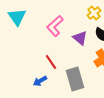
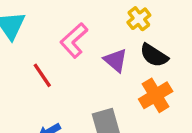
red line: (51, 62) -> (42, 75), moved

